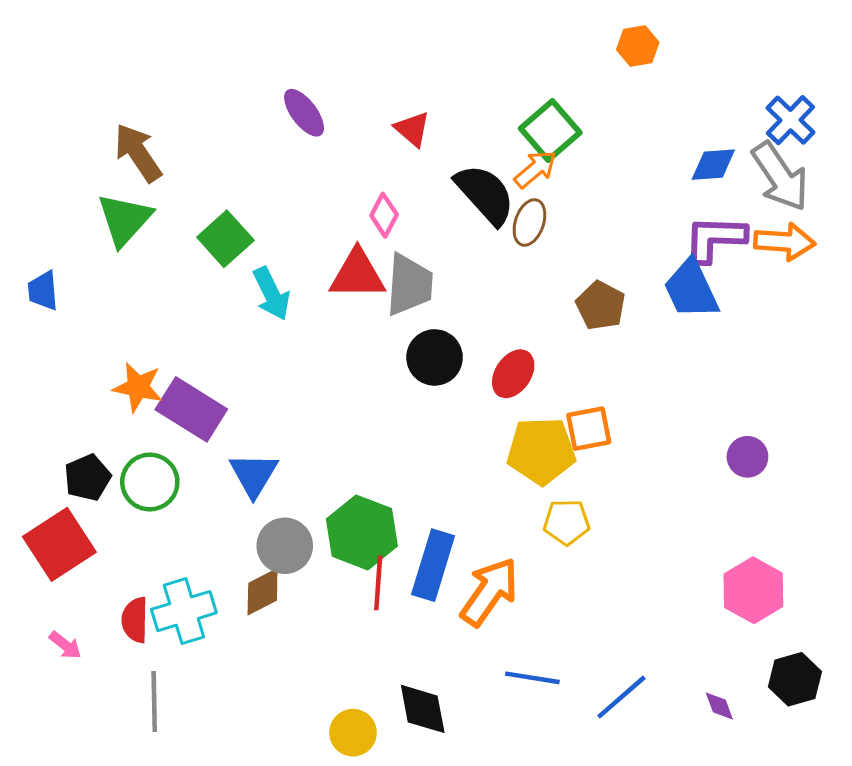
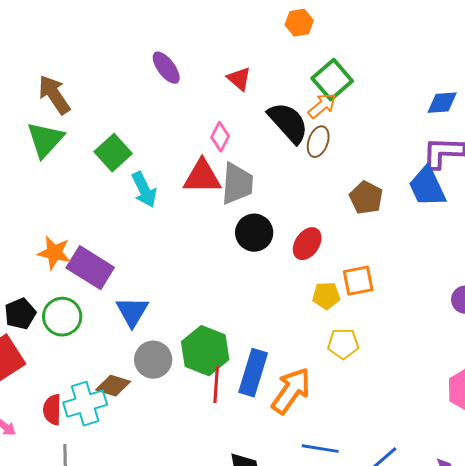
orange hexagon: (638, 46) -> (299, 23), moved
yellow pentagon: (541, 451) -> (326, 296), size x0.6
brown diamond: (263, 592) -> (113, 386), moved, turned 44

